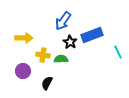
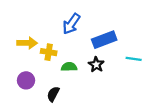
black star: (70, 42) -> (96, 65), moved
cyan line: (118, 52) -> (134, 59), turned -56
yellow cross: (43, 55) -> (49, 52), moved

